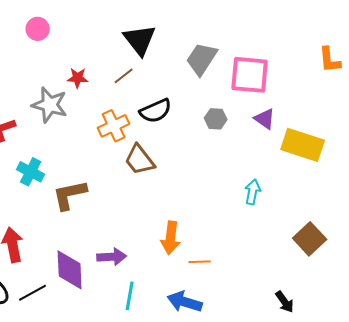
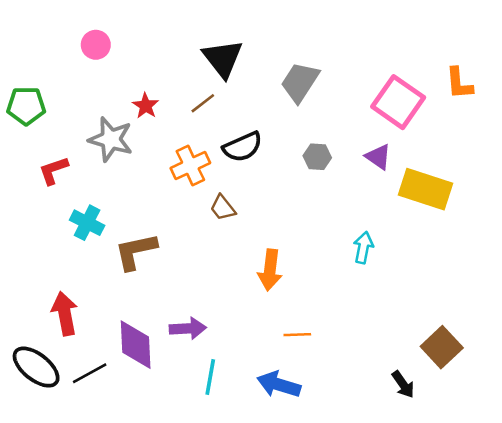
pink square: (250, 75) -> (398, 102), moved, turned 30
red star: (78, 78) -> (146, 106), turned 30
brown trapezoid: (140, 160) -> (223, 208), size x0.7
orange arrow: (171, 238) -> (270, 270), moved
brown square: (310, 239) -> (442, 347), moved

